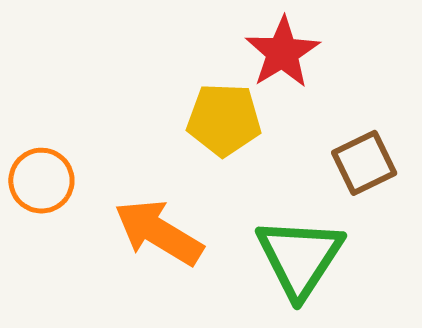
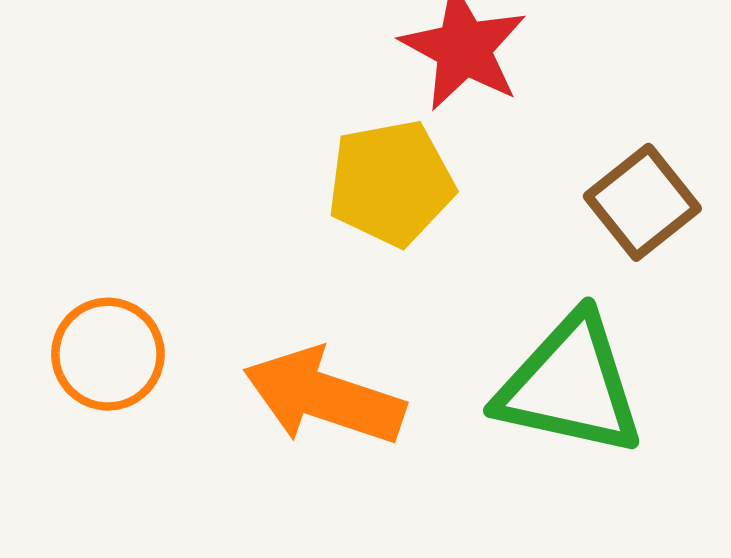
green triangle: (300, 257) -> (570, 385), turned -38

